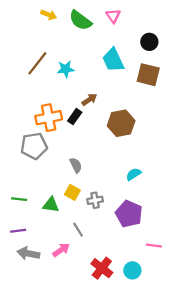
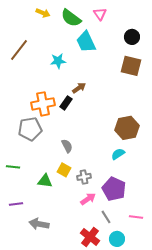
cyan trapezoid: (113, 60) -> (86, 42), moved
brown line: (37, 63) -> (19, 50), moved
brown hexagon: (121, 123) -> (127, 128), moved
green line: (19, 199) -> (13, 167), moved
gray line: (78, 230) -> (106, 217), moved
pink arrow: (61, 250) -> (88, 199), moved
gray arrow: (28, 253) -> (39, 224), moved

